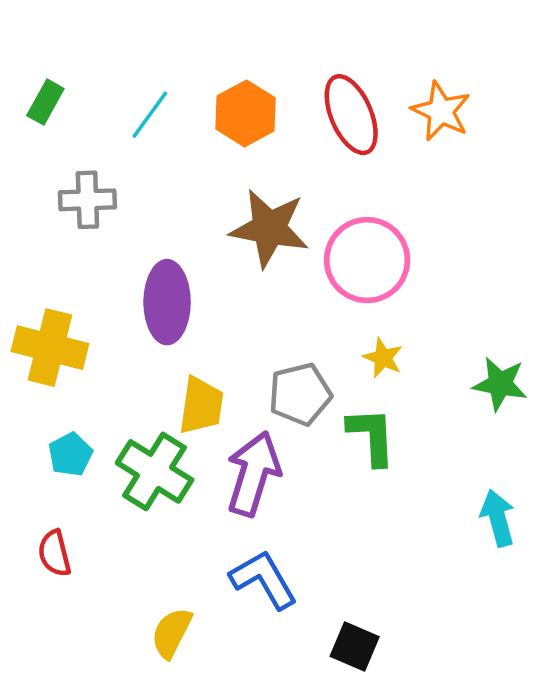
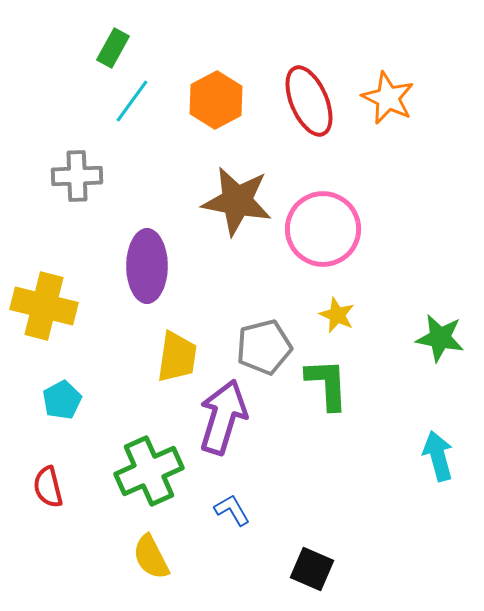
green rectangle: (45, 102) -> (113, 48), moved
green cross: (155, 471) -> (149, 471), moved, turned 34
blue L-shape: (264, 579) -> (232, 510), size x0.6
yellow semicircle: (172, 633) -> (151, 557), turned -54

